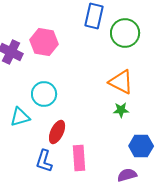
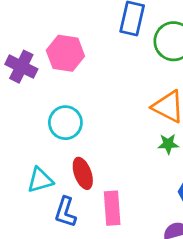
cyan triangle: (20, 117) -> (40, 180), moved
red ellipse: (57, 132) -> (83, 173), turned -45

